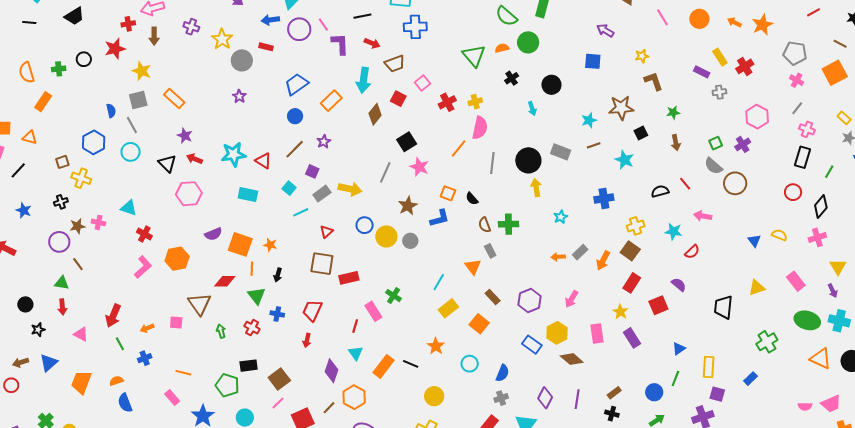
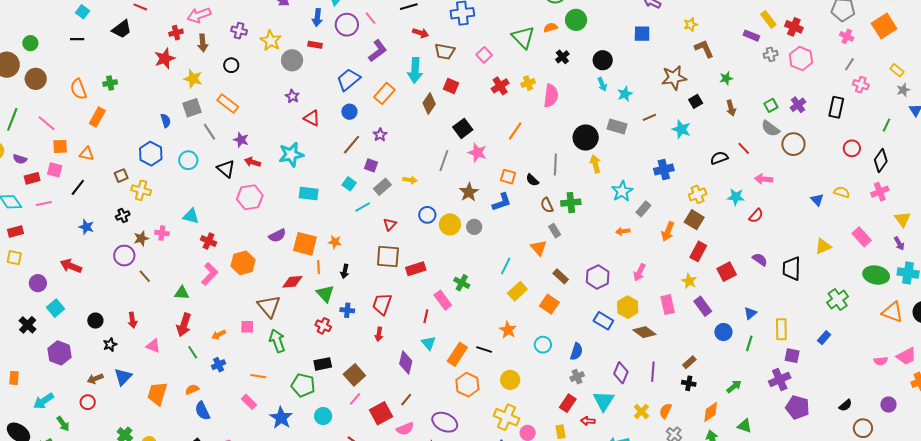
blue arrow: (270, 20) -> (317, 18), turned -72
purple L-shape: (340, 44) -> (378, 51), moved, turned 60
black circle: (84, 59) -> (231, 65), moved
brown trapezoid: (395, 64) -> (445, 51), turned 35
red cross: (745, 66) -> (794, 27), turned -30
pink square: (423, 83) -> (484, 55), moved
cyan arrow: (532, 109) -> (602, 84), moved
pink hexagon: (757, 117) -> (801, 58), moved
cyan star: (589, 120) -> (625, 94), moved
gray line: (132, 125) -> (209, 132), moved
pink semicircle: (480, 128) -> (551, 96), moved
black rectangle: (803, 157) -> (836, 107), moved
red triangle: (263, 161) -> (312, 118), moved
gray line: (492, 163) -> (555, 165), moved
yellow arrow: (350, 189) -> (410, 180), size x0.6
cyan star: (561, 217) -> (622, 191), size x1.5
gray rectangle: (580, 252) -> (643, 209), moved
green triangle: (62, 283) -> (182, 293), moved
purple semicircle: (679, 285) -> (760, 260), moved
green arrow: (221, 331) -> (277, 341), moved, size x1.6
blue circle: (654, 392) -> (723, 332), moved
orange hexagon: (354, 397) -> (467, 385), moved

